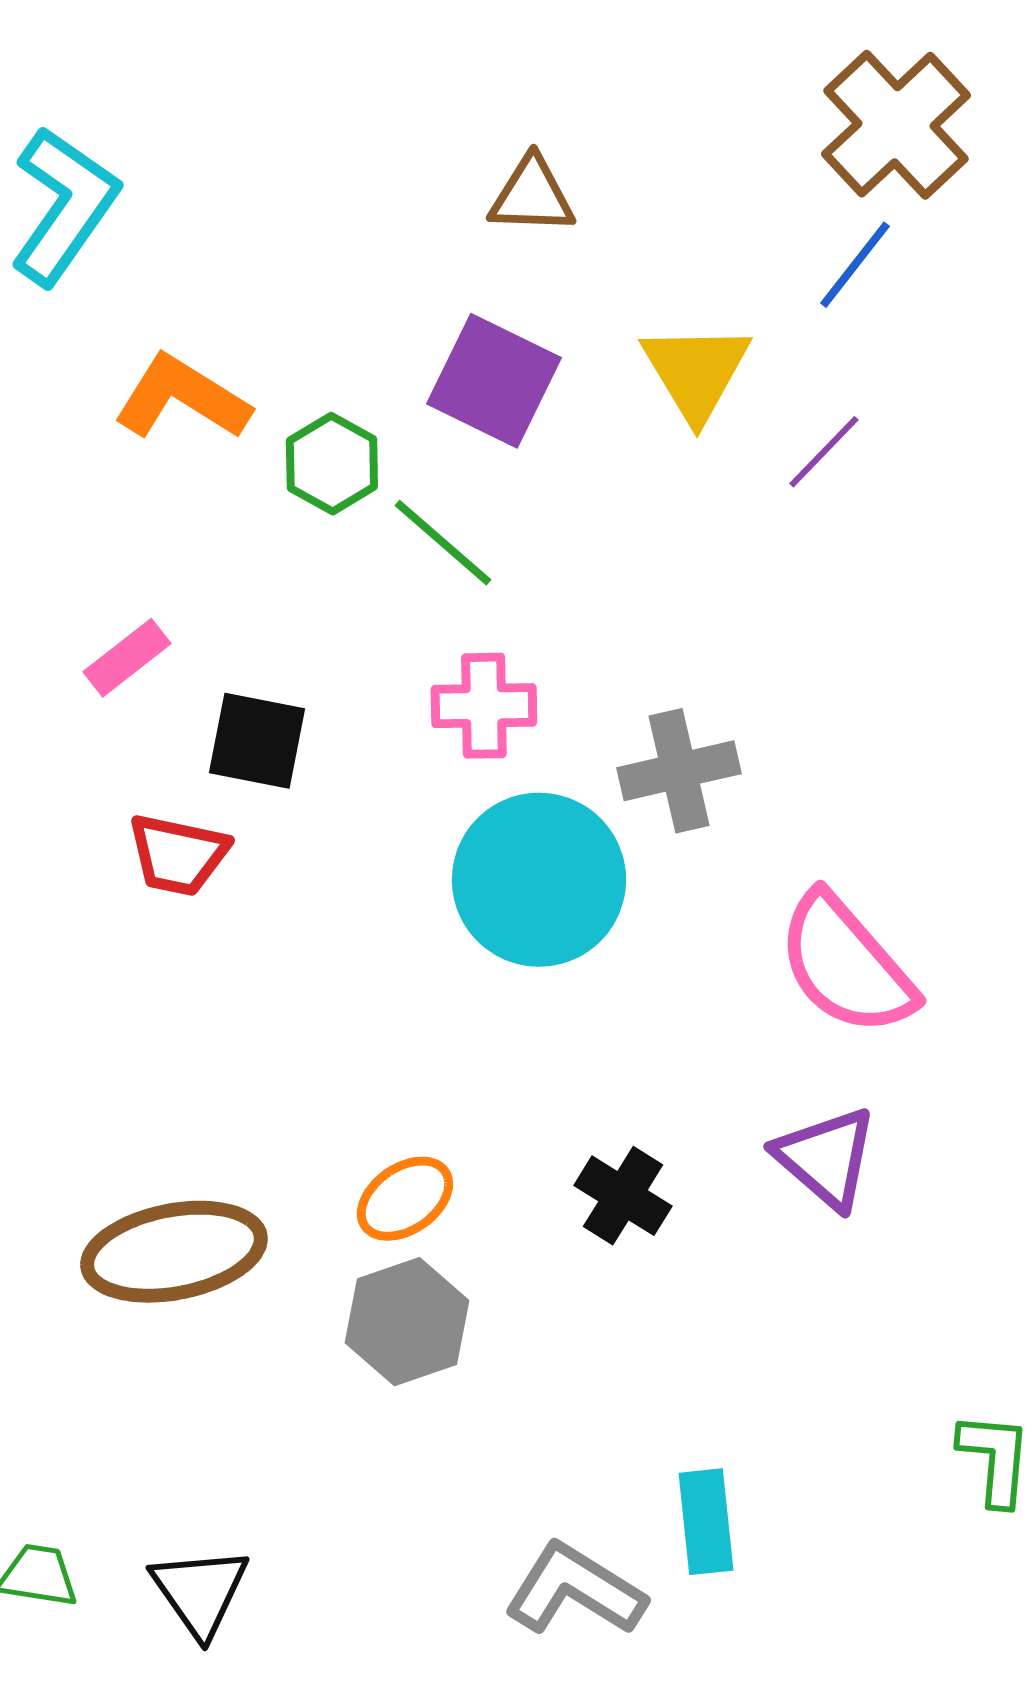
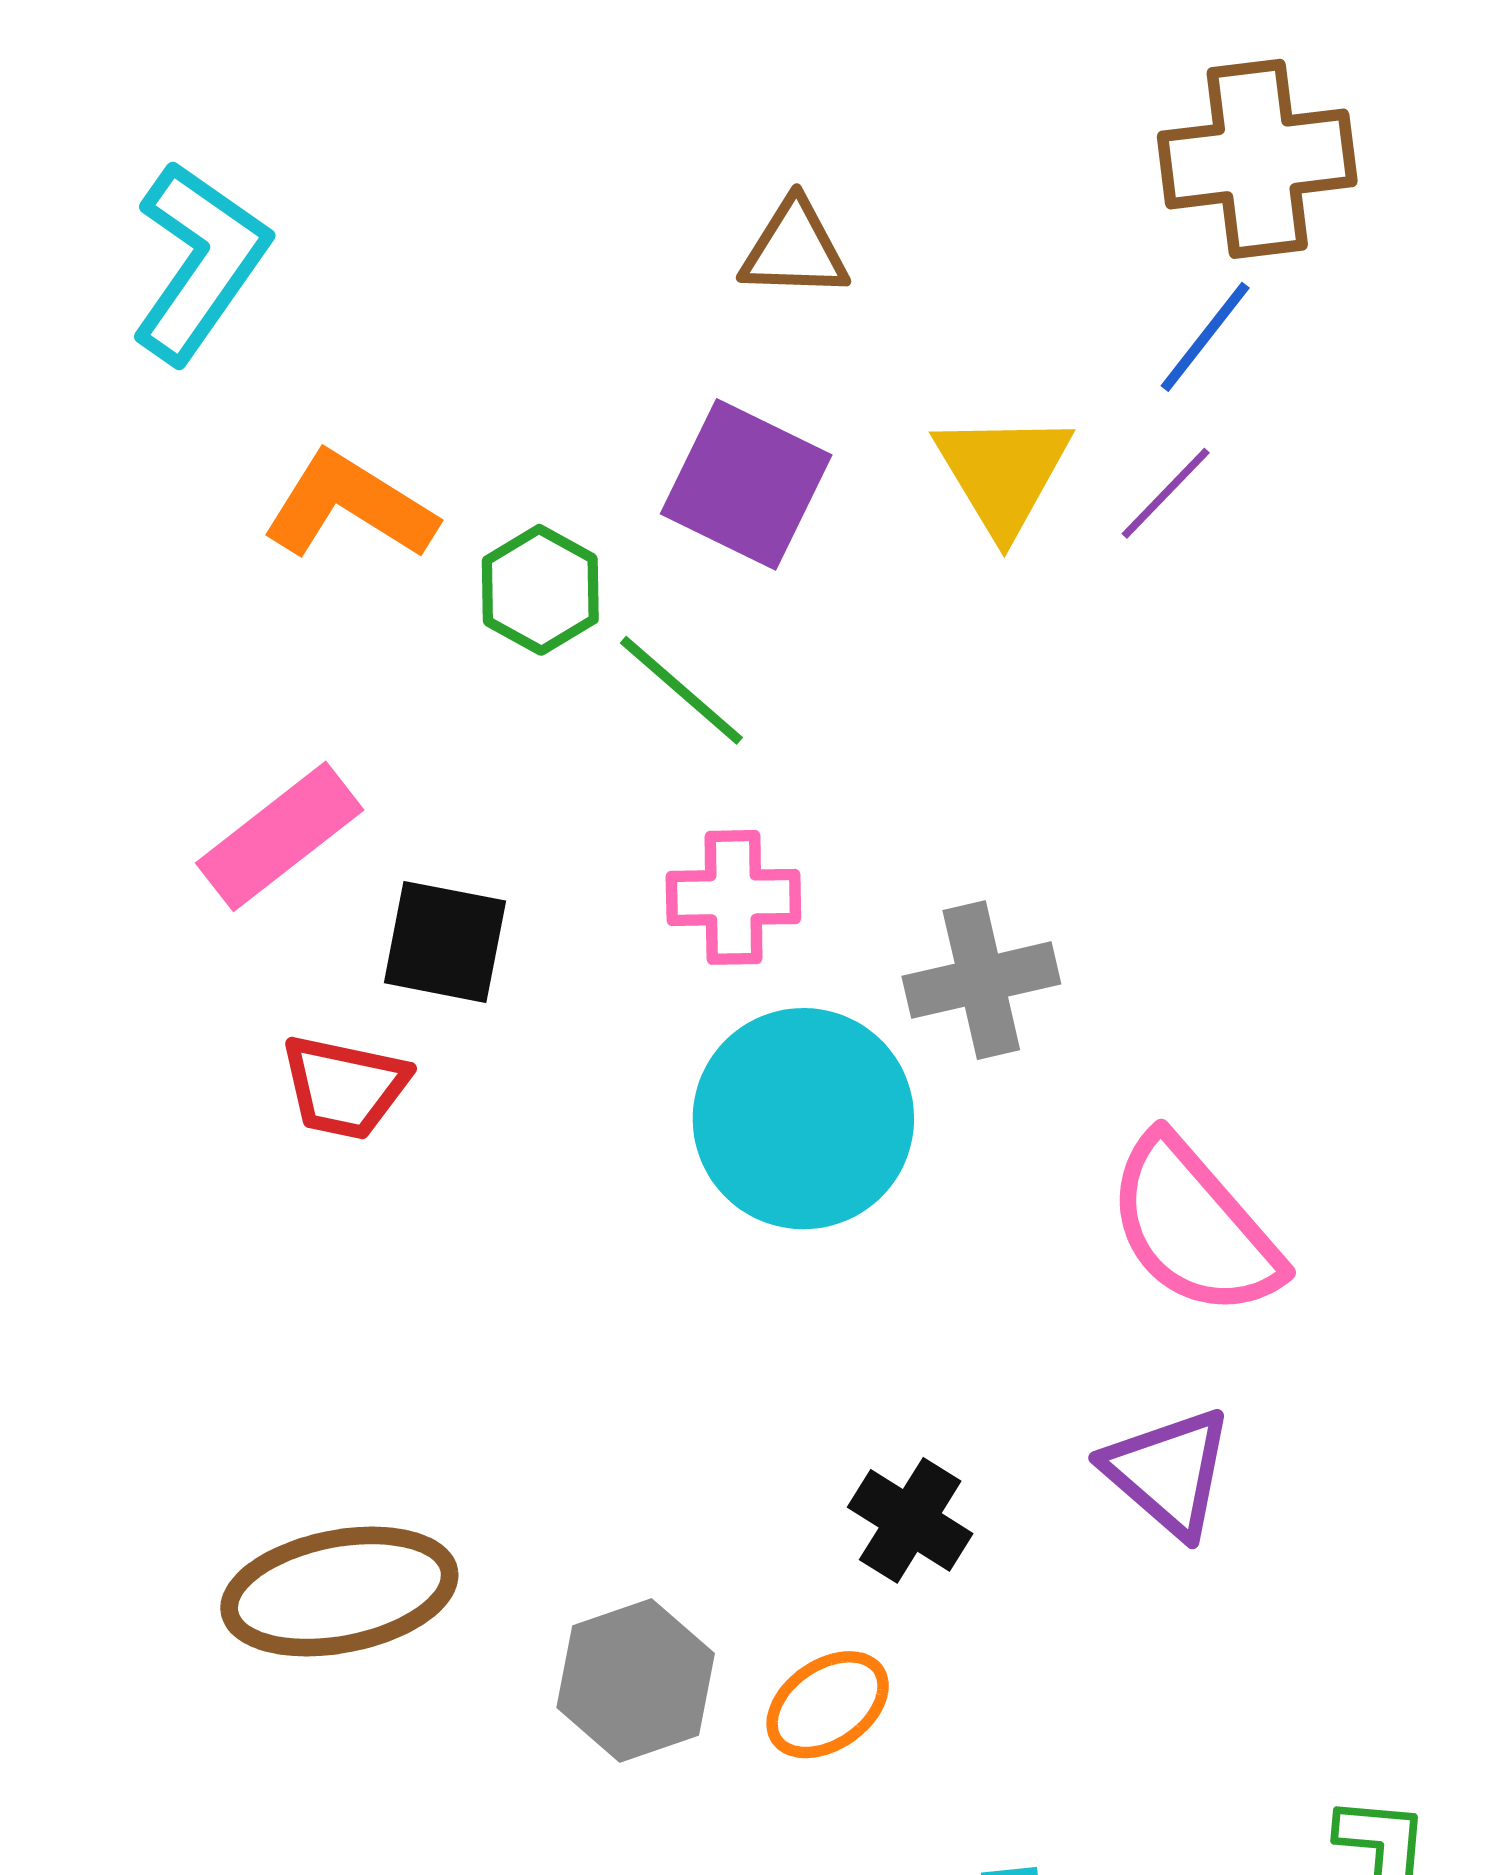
brown cross: (896, 125) -> (1257, 159), turned 36
purple line: (824, 452) -> (1166, 493), moved
pink rectangle: (127, 658) -> (280, 836), size x1.5
orange ellipse: (405, 1199) -> (828, 1705), moved

